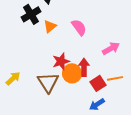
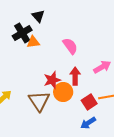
orange triangle: (50, 26) -> (33, 42), moved, turned 32
red arrow: (84, 67) -> (75, 76), moved

